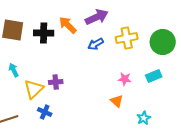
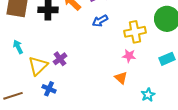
yellow cross: (127, 38) -> (135, 32), moved
cyan rectangle: (154, 76) -> (167, 59), moved
purple cross: (56, 82) -> (60, 59), turned -32

